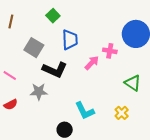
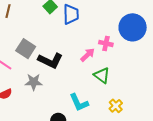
blue trapezoid: (70, 40) -> (71, 14), moved
gray square: (34, 48) -> (26, 49), moved
green triangle: (133, 83) -> (102, 75), moved

